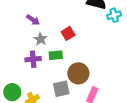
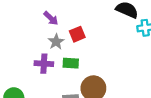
red square: (68, 33) -> (77, 34), moved

